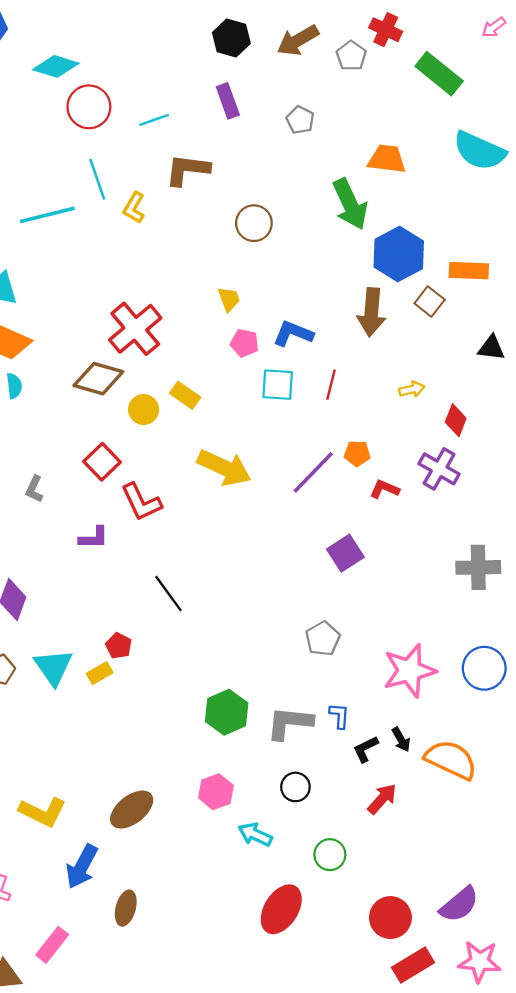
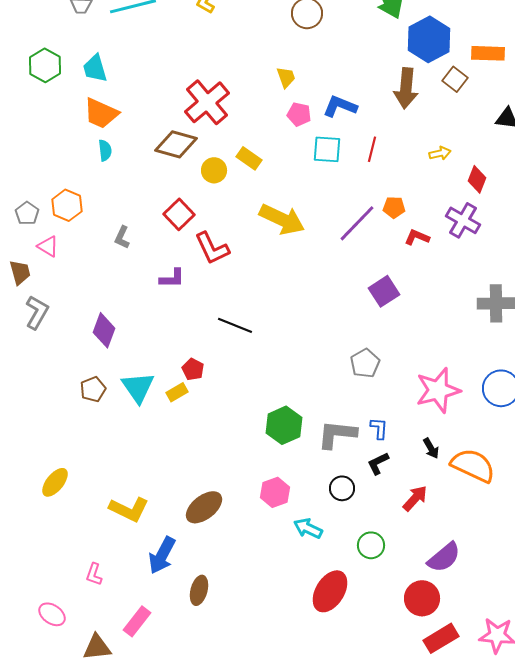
black line: (168, 594) -> (235, 325), turned -32
black L-shape: (365, 749) -> (378, 463), moved
purple semicircle: (459, 904) -> (444, 557), moved

